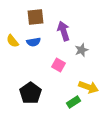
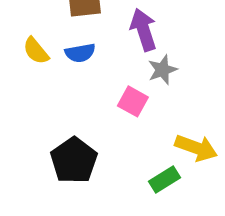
gray star: (82, 50) -> (162, 70), moved

